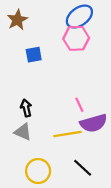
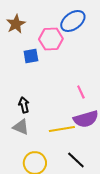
pink hexagon: (76, 38) -> (51, 39), moved
pink line: (79, 105) -> (81, 92), moved

